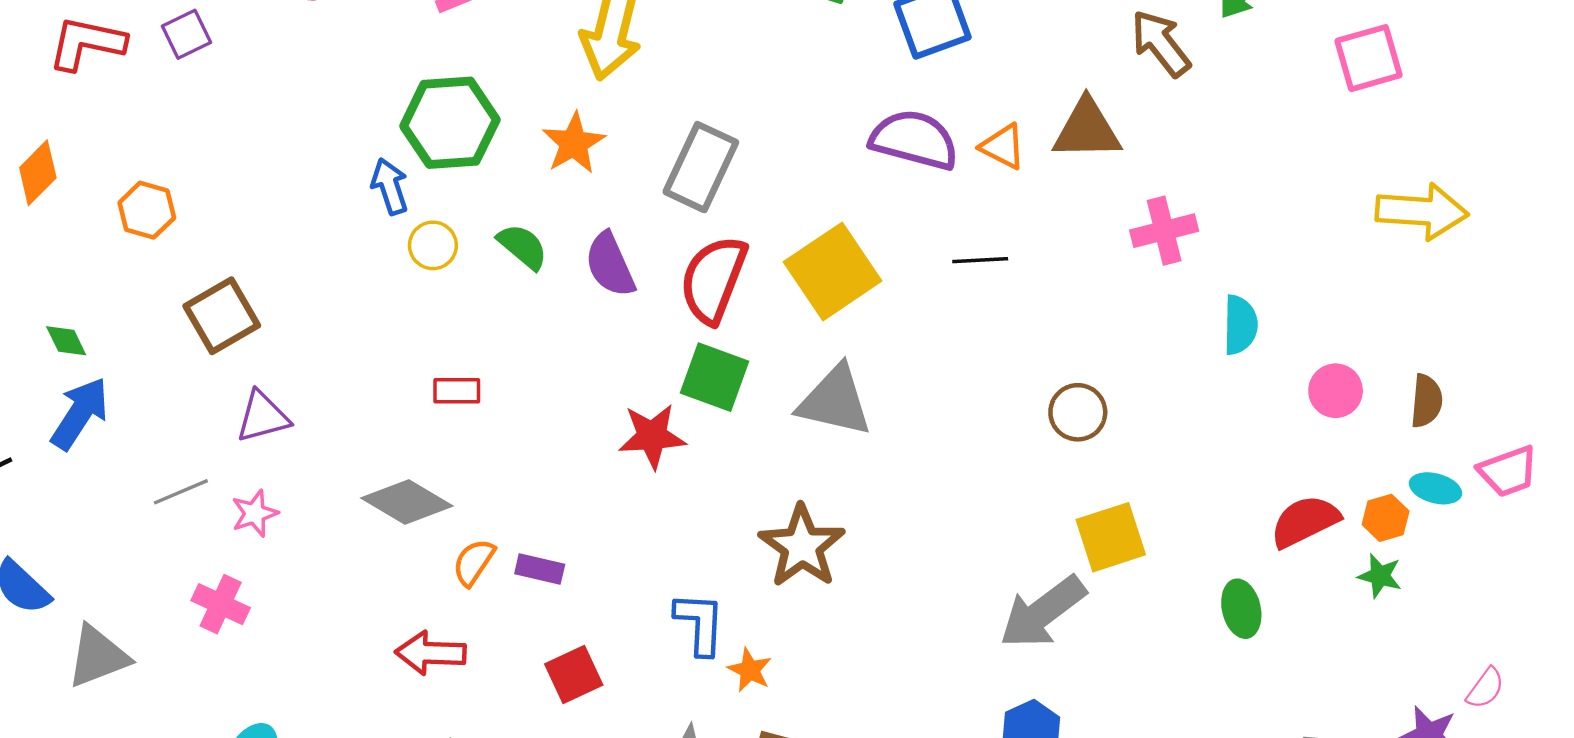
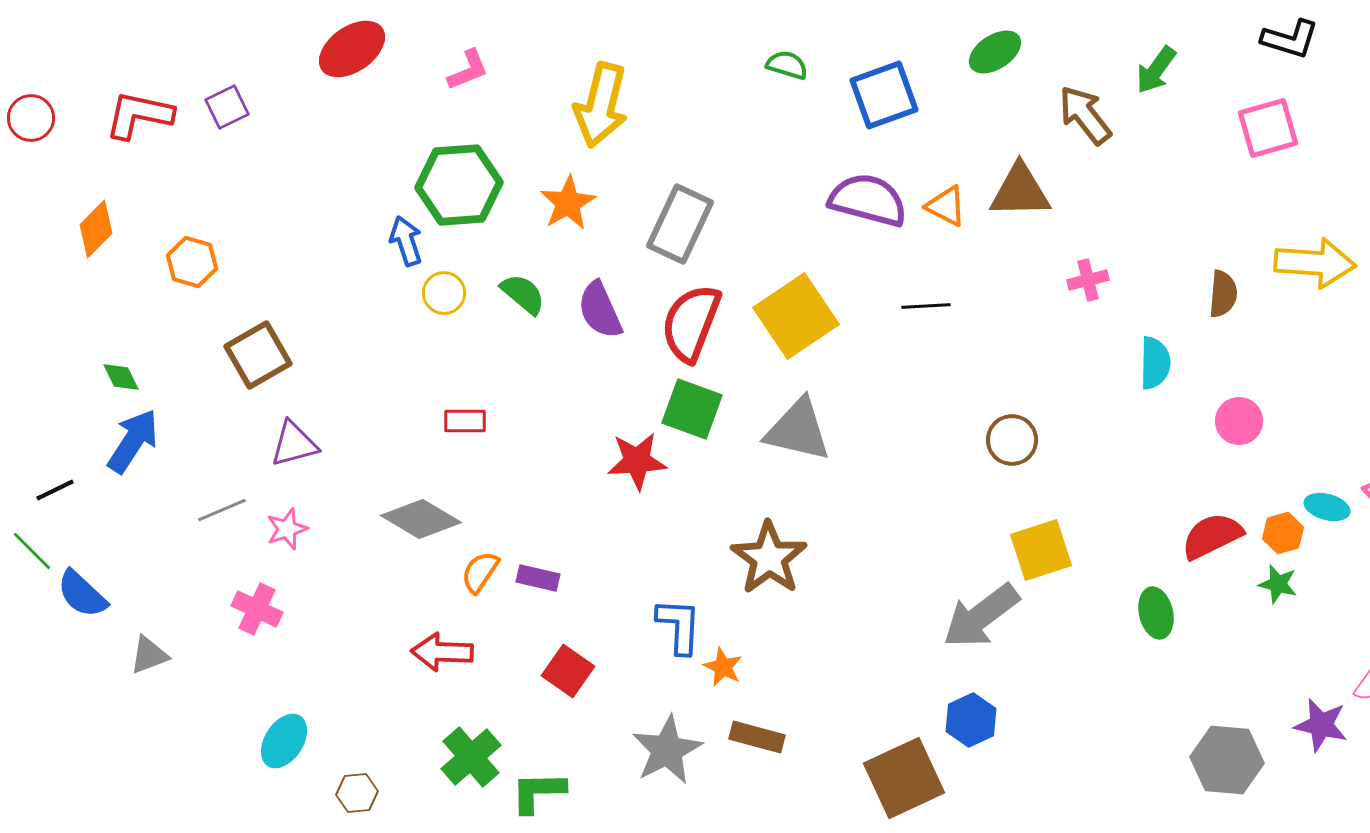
pink cross: (1164, 231) -> (1088, 280), size x0.7
brown semicircle: (1426, 401) -> (1223, 294), moved
gray triangle: (98, 656) -> (149, 655), size x0.7
red square: (574, 675) -> (568, 671), turned -30

